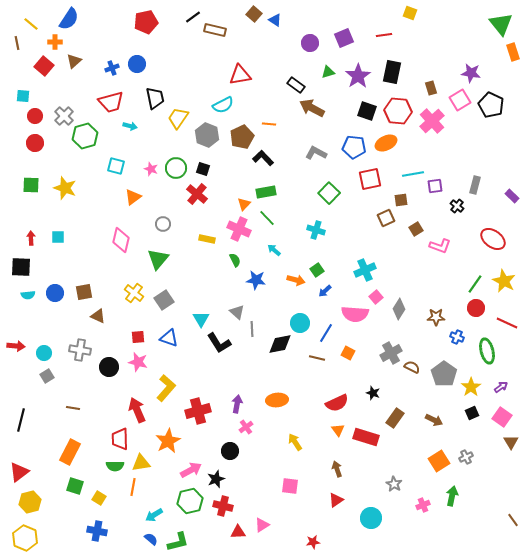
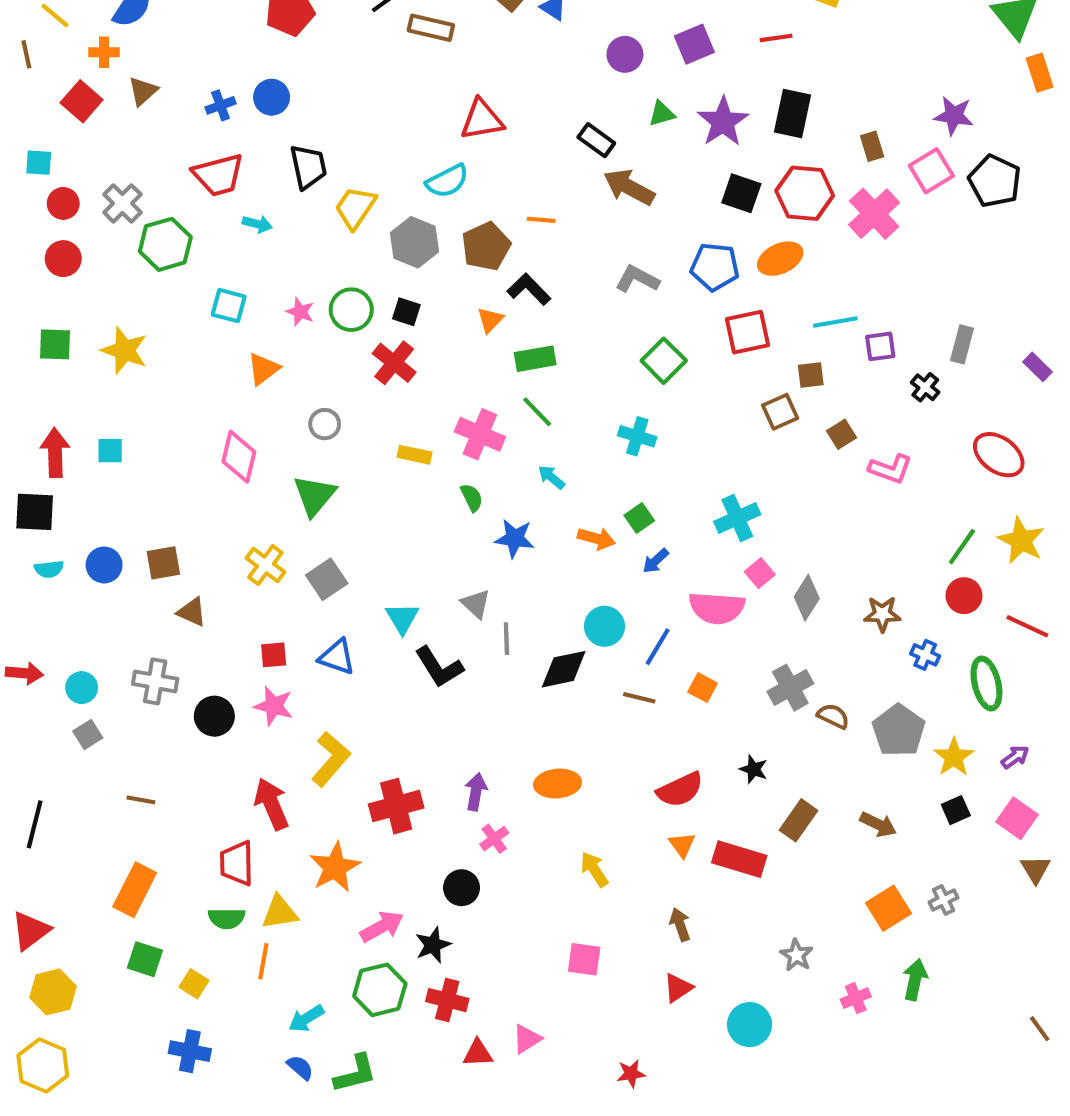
orange triangle: (244, 204) -> (490, 320), moved
red arrow: (31, 238) -> (55, 453), size x1.6

